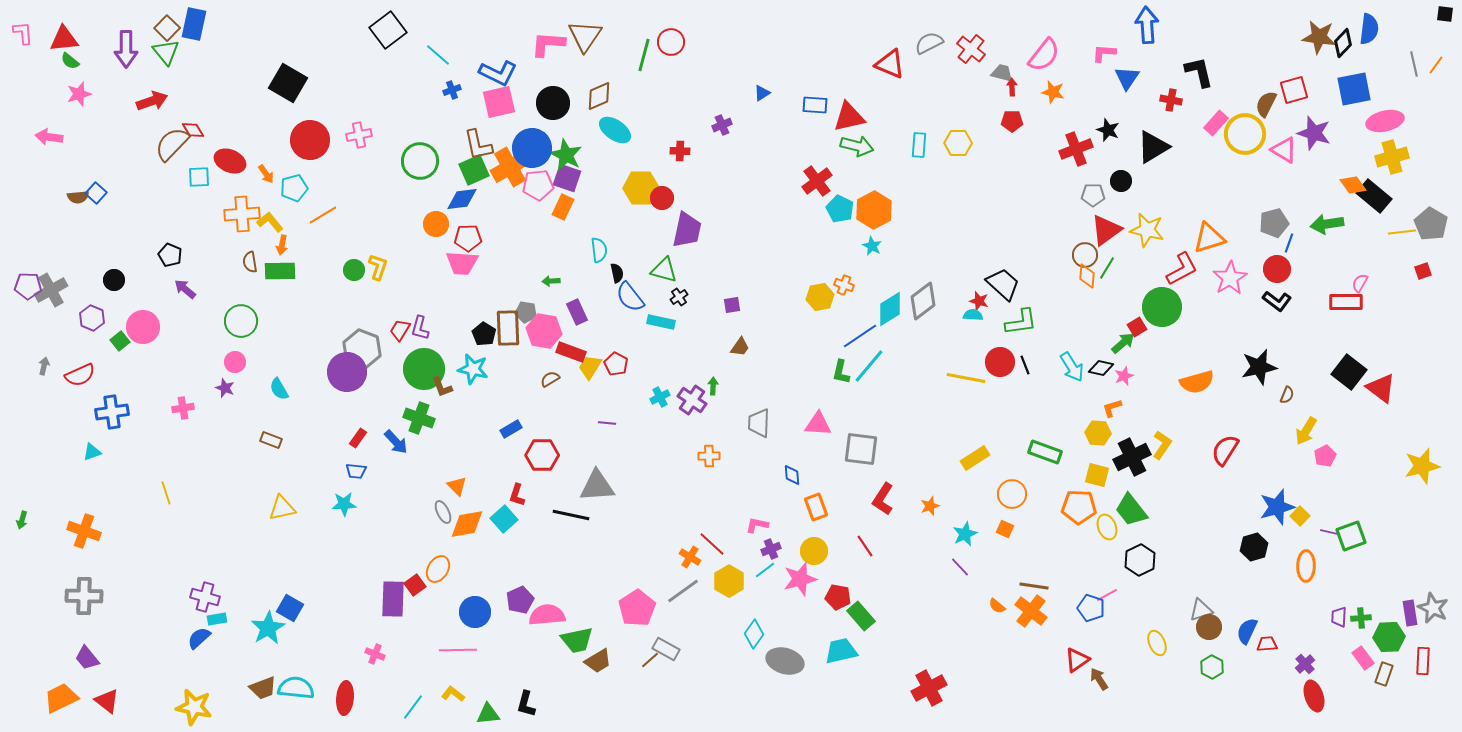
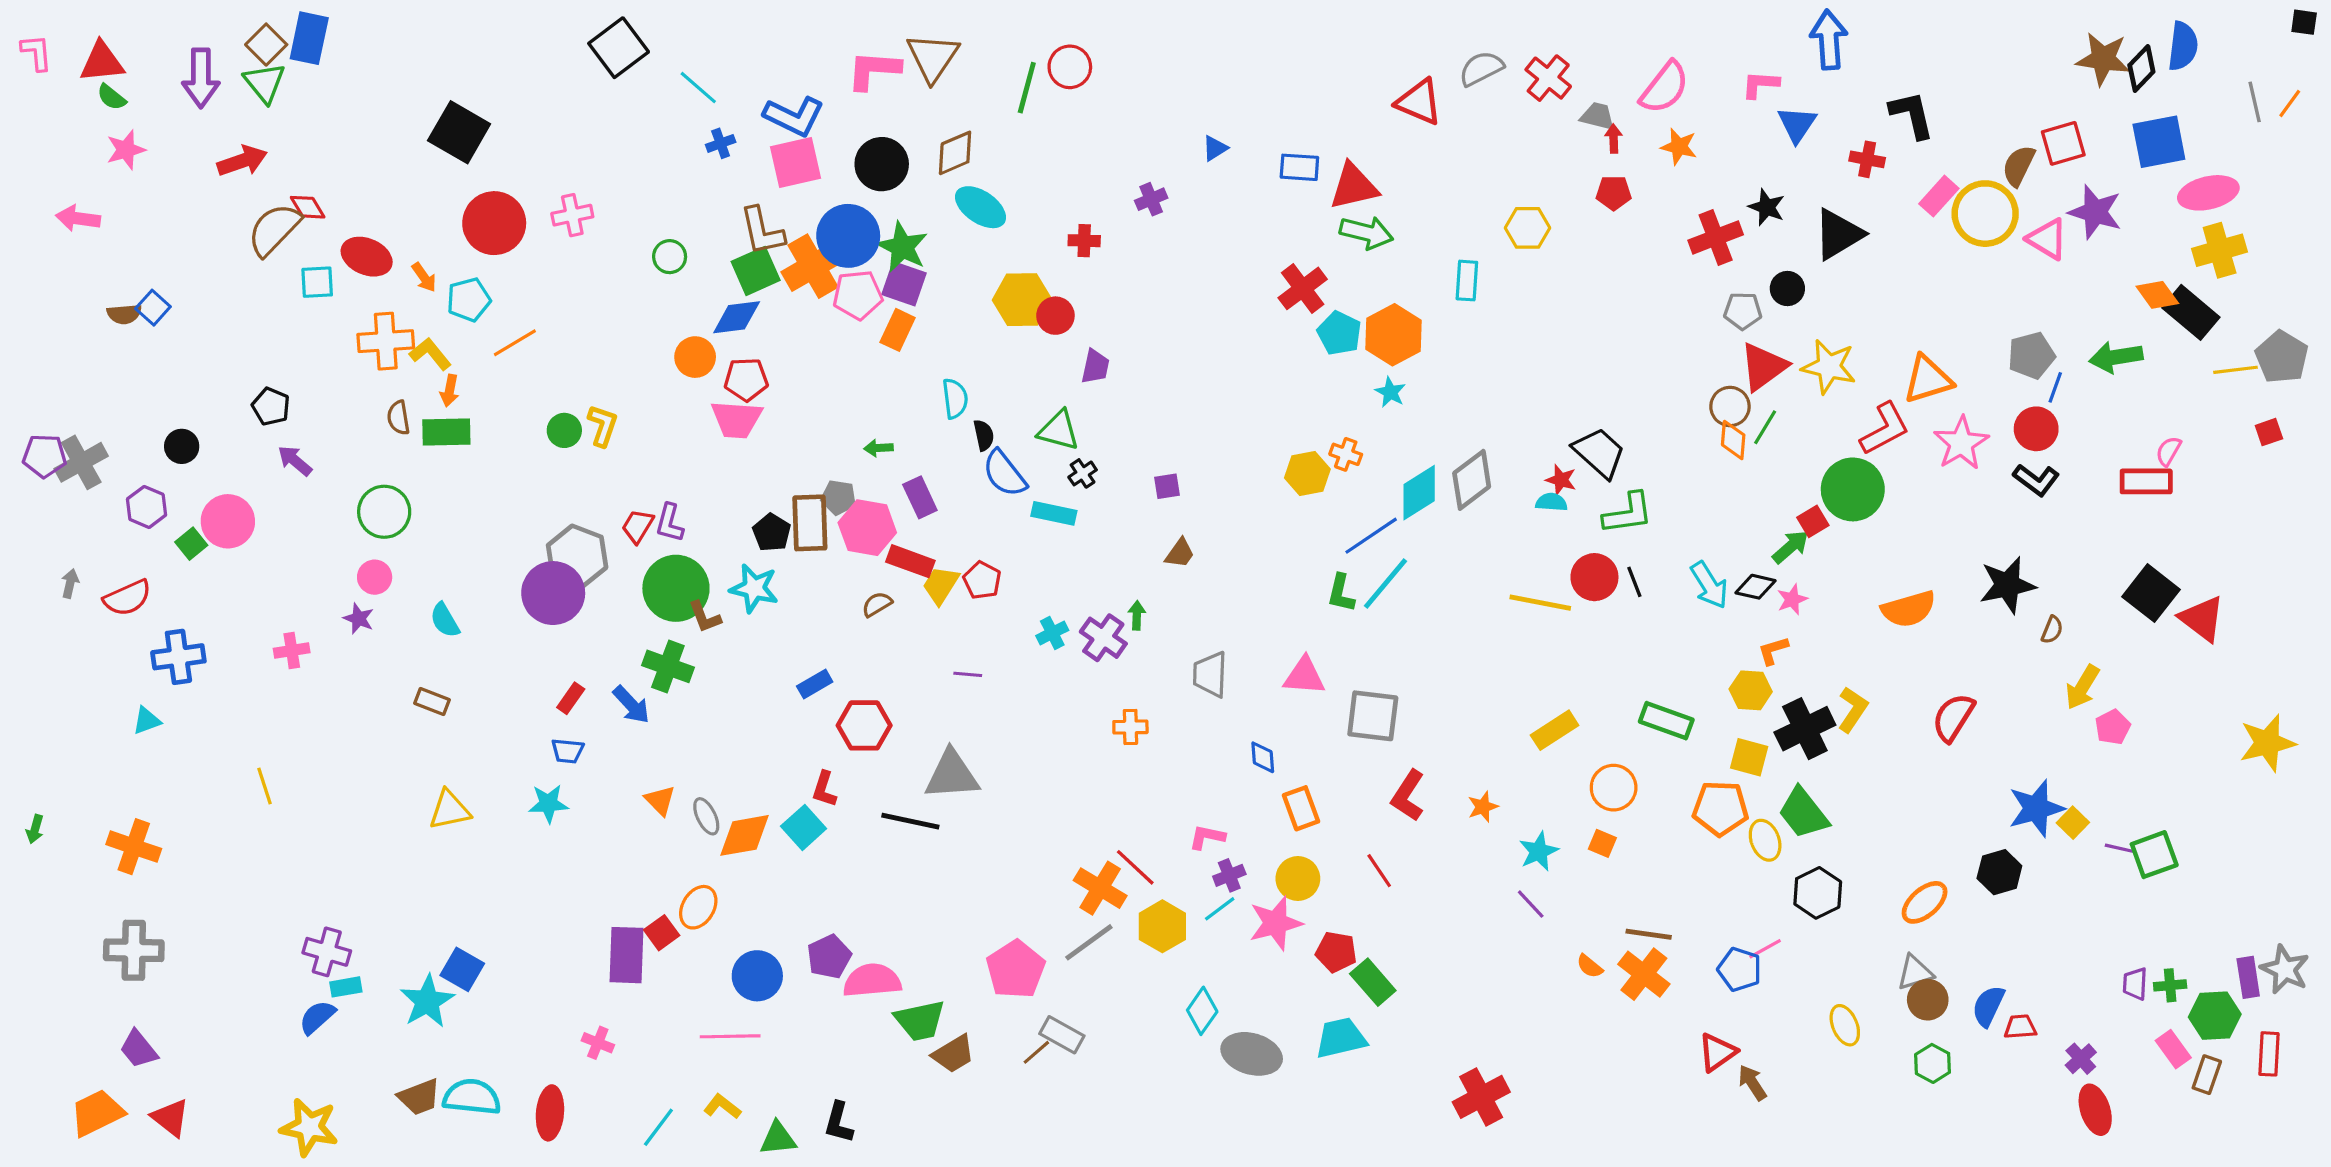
cyan rectangle: (919, 145) -> (1467, 281), moved
green circle: (420, 161) -> (670, 257), size x0.6
purple trapezoid: (687, 230) -> (1095, 367), size x0.6
orange triangle: (457, 486) -> (660, 800), moved
orange cross: (690, 557) -> (1100, 888), size x1.5
orange ellipse: (1306, 566) -> (1925, 902), moved, turned 48

